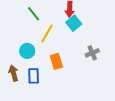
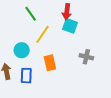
cyan square: (74, 23) -> (70, 26), turned -35
gray cross: (92, 53) -> (86, 57), turned 32

